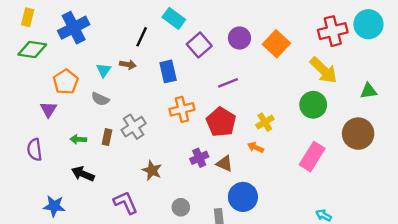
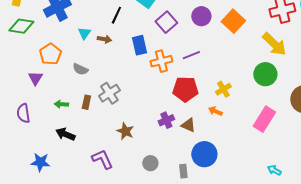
cyan triangle: (104, 70) -> (84, 33), moved
orange cross: (182, 109) -> (161, 61), moved
red pentagon: (221, 122) -> (185, 89), turned -30

